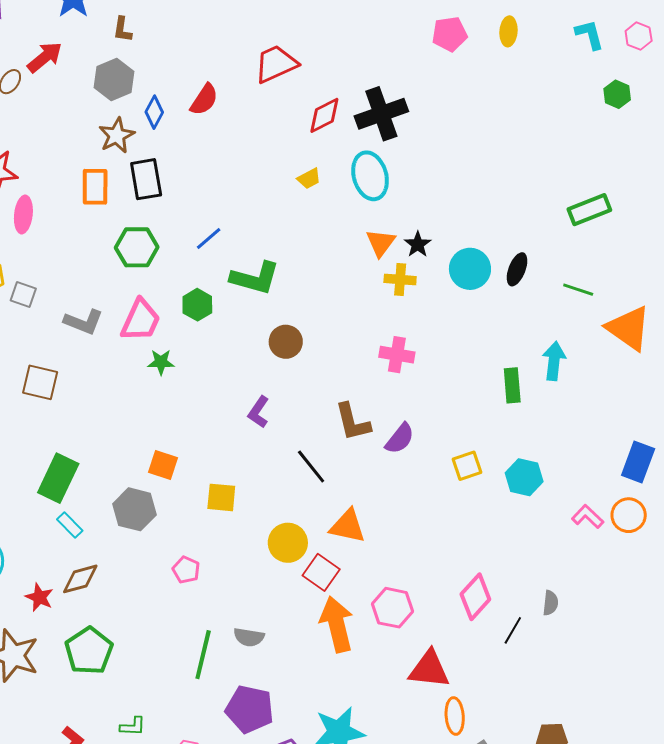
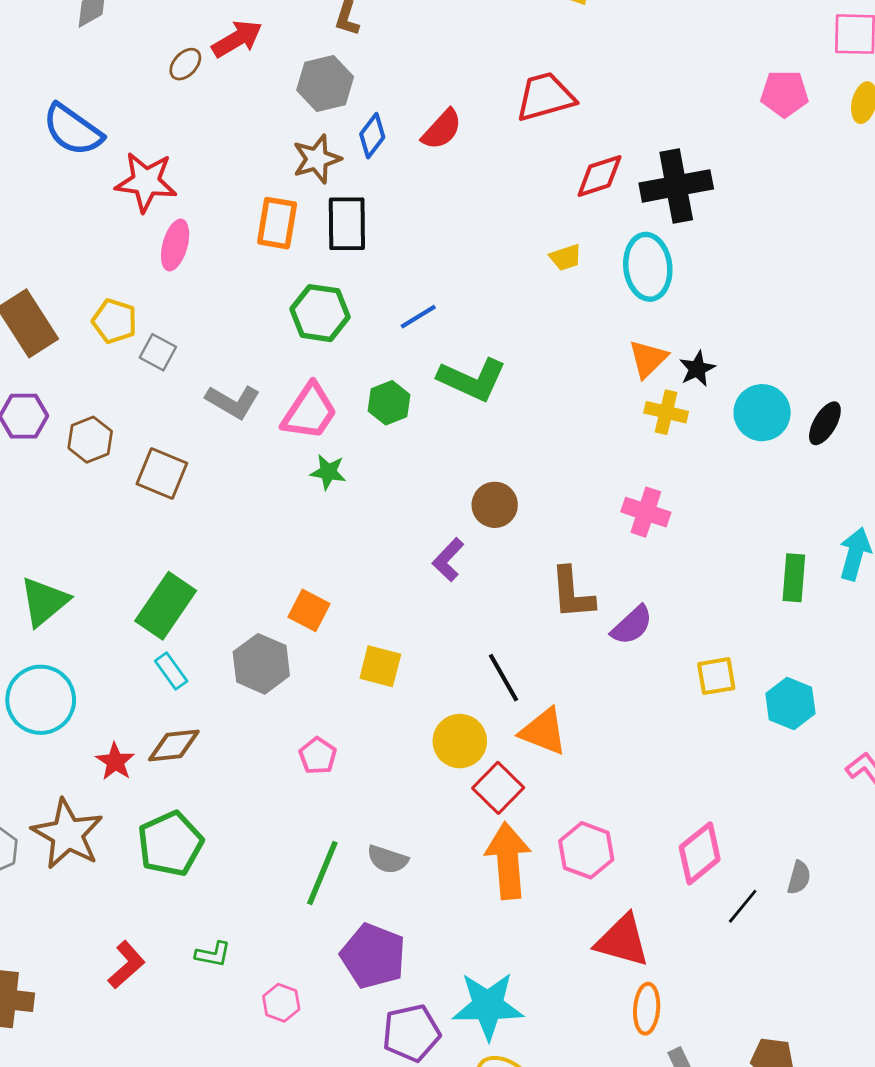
brown circle: (286, 342) -> (495, 505), moved
black line: (311, 466) -> (503, 678), moved

